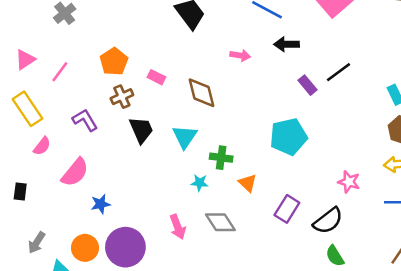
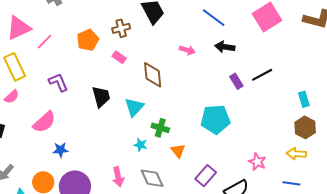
pink triangle: (25, 60) -> (19, 28), size x1.5
brown cross: (122, 97) -> (121, 28), moved
pink semicircle: (42, 146) -> (12, 97), moved

